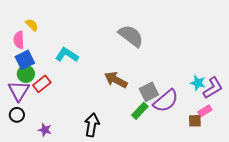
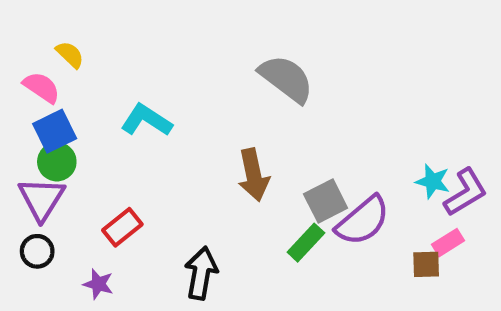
pink semicircle: (19, 40) -> (42, 87), turned 126
brown arrow: (116, 80) -> (253, 175), turned -130
red rectangle: (42, 84) -> (122, 227), moved

